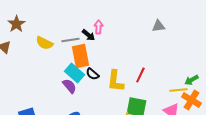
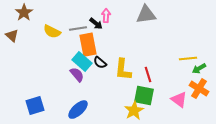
gray triangle: (158, 26) -> (146, 15), moved, size x1.5
red line: (140, 75) -> (148, 75), moved, turned -42
yellow line: (178, 90) -> (188, 59), moved

